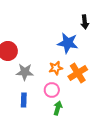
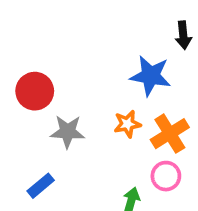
pink circle: (52, 90) -> (166, 176), moved
blue rectangle: (24, 100) -> (41, 186), moved, turned 48

